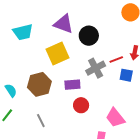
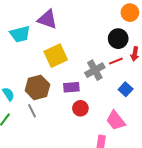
purple triangle: (64, 24) -> (47, 19), moved
black circle: (89, 36) -> (118, 39), moved
blue square: (126, 75) -> (126, 89), moved, turned 32
gray line: (41, 121) -> (32, 111), moved

